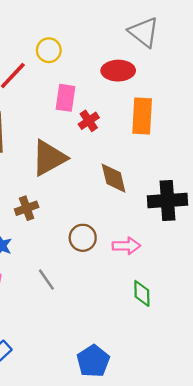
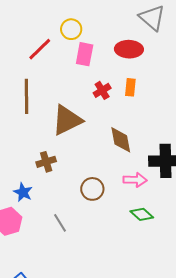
pink rectangle: (66, 98) -> (85, 54), moved
orange rectangle: (142, 116) -> (130, 87), moved, size x0.6
pink arrow: (126, 246) -> (135, 180), moved
green diamond: (142, 293) -> (142, 214), moved, turned -50

